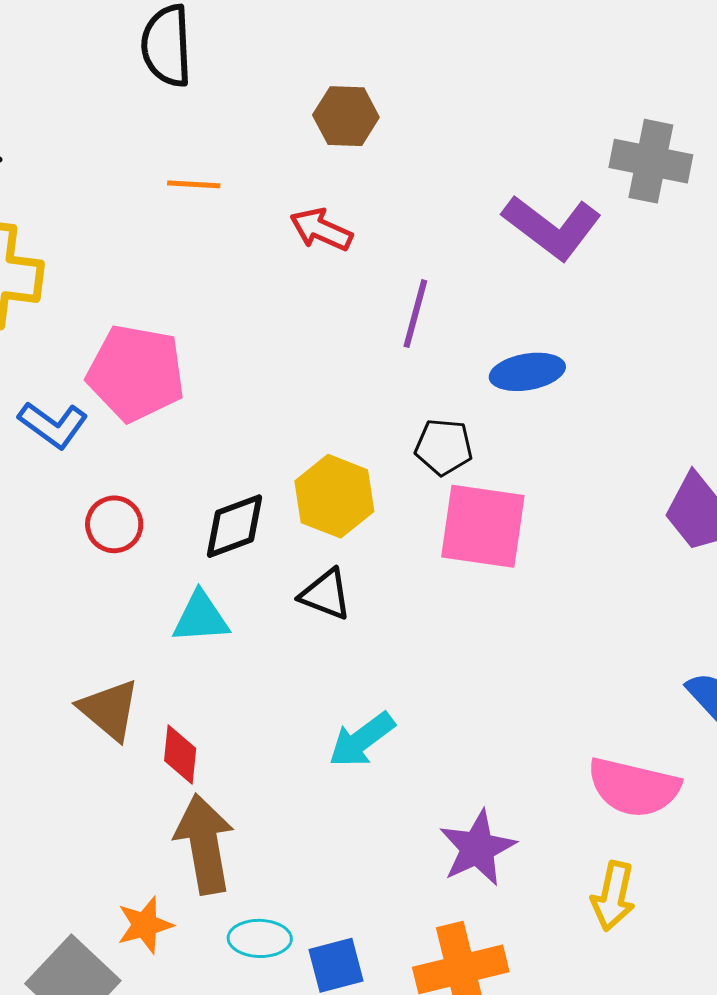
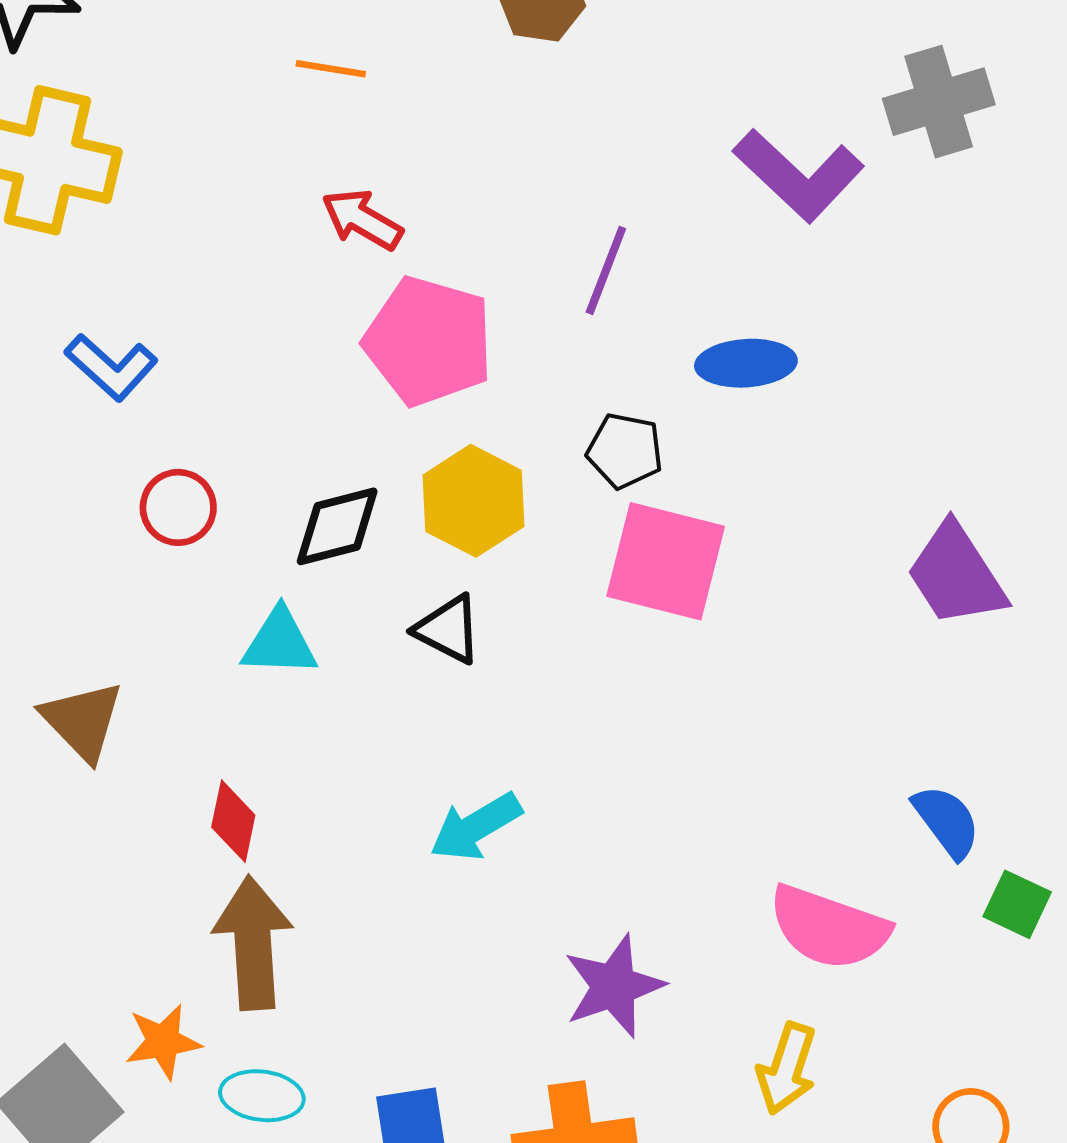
gray cross: (651, 161) -> (939, 102), turned -34
red arrow: (321, 230) -> (362, 220), moved
pink pentagon: (136, 373) -> (428, 341), moved
brown triangle: (109, 710) -> (82, 721), moved
cyan ellipse: (260, 938) -> (262, 1096), moved

